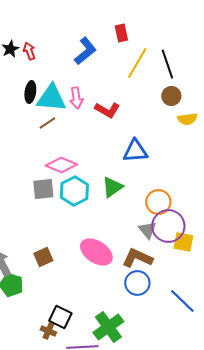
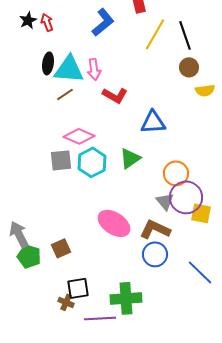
red L-shape: (107, 110) -> (115, 95), moved
brown square: (43, 257) -> (61, 248), moved
black square: (60, 317) -> (78, 288), turned -35
green cross: (108, 327) -> (126, 298), turned 32

